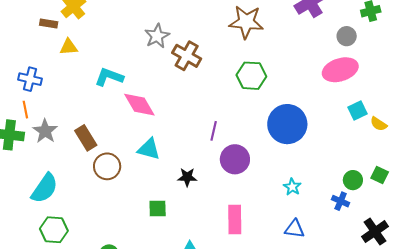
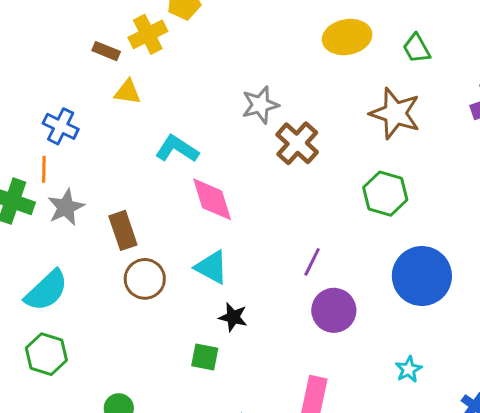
black star: (187, 177) -> (233, 317), moved

